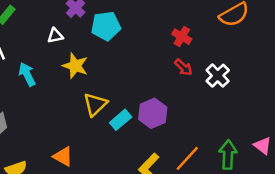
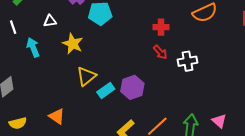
white triangle: (55, 36) -> (50, 21), moved
red cross: (182, 37) -> (161, 27), turned -35
white cross: (218, 76) -> (187, 61), turned 30

